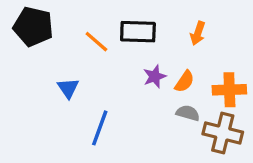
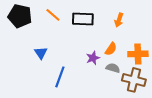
orange line: (96, 42) -> (53, 15), moved
purple star: (155, 76) -> (93, 58), moved

